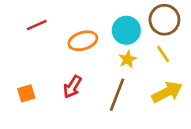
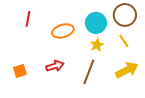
red line: (37, 25) -> (28, 19), turned -56
red arrow: (72, 87) -> (55, 66), turned -138

